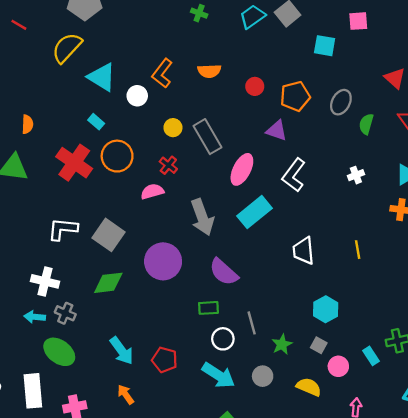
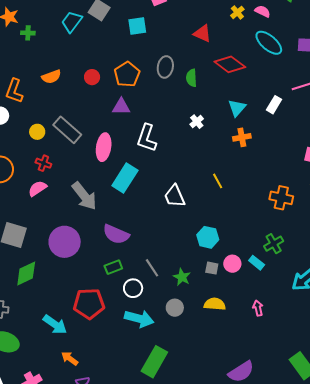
red pentagon: (165, 360) -> (89, 304), moved, size x1.4
pink circle: (338, 366) -> (232, 264), moved

